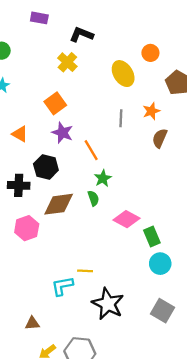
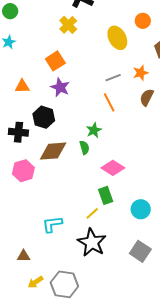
gray line: (121, 118) -> (113, 78), turned 63
orange triangle: (20, 134) -> (22, 86), turned -35
orange line: (91, 150) -> (109, 102), moved
green rectangle: (152, 237) -> (106, 195), moved
yellow line: (85, 271) -> (92, 213), moved, turned -48

